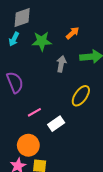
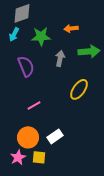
orange arrow: (73, 33) -> (71, 28), turned -144
purple semicircle: (15, 82) -> (26, 66), moved
white rectangle: (56, 124) -> (55, 136), moved

